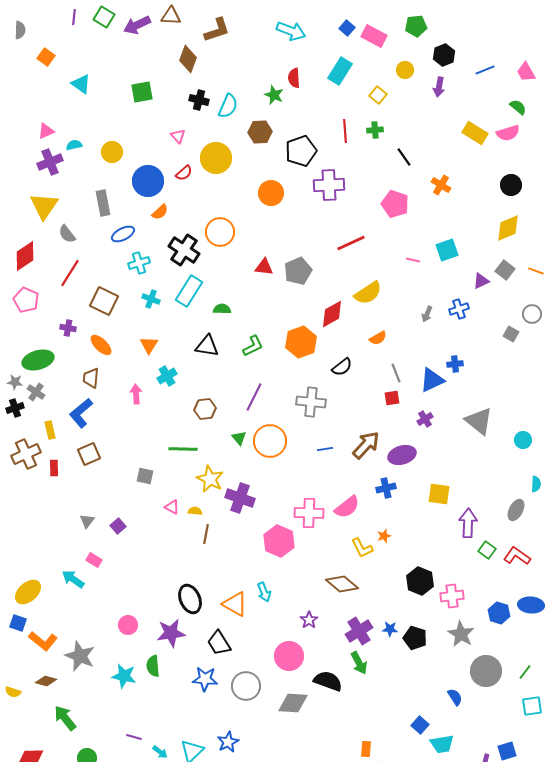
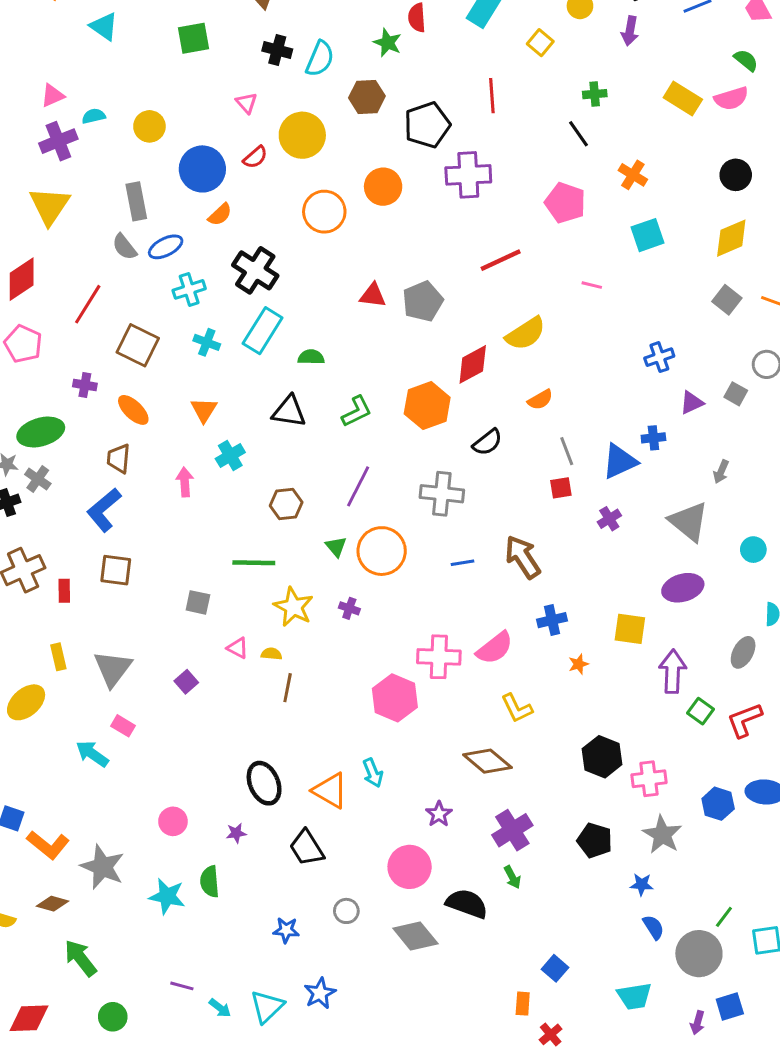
green cross: (375, 130) -> (595, 94), moved
orange circle: (220, 232) -> (324, 212), moved
gray semicircle: (67, 234) -> (124, 247), moved
cyan square: (447, 250) -> (648, 235), moved
purple triangle: (481, 281) -> (692, 403), moved
gray arrow: (427, 314) -> (721, 472), moved
yellow rectangle: (50, 430) -> (58, 657), moved
brown arrow: (366, 445) -> (523, 557), turned -76
brown square: (89, 454) -> (116, 570), turned 30
purple ellipse: (402, 455) -> (683, 588), moved
purple cross: (240, 498) -> (349, 608), moved, size x0.5
gray triangle: (87, 521) -> (113, 669), size x1.8
purple square: (118, 526) -> (186, 682), moved
orange star: (384, 536) -> (578, 664), moved
red L-shape: (517, 556) -> (745, 720), turned -56
yellow ellipse: (28, 592) -> (26, 702), moved
blue star: (390, 629) -> (642, 885), moved
purple star: (171, 633) -> (236, 833), size x0.5
green arrow: (359, 663) -> (512, 877), size x0.7
gray circle: (486, 671) -> (699, 954), moved
green line: (525, 672) -> (724, 917), moved
blue star: (205, 679) -> (286, 930), moved, size x0.7
gray circle: (246, 686) -> (346, 911), size x0.6
gray diamond: (293, 703) -> (415, 936), turned 48
blue square: (420, 725) -> (555, 968), moved

